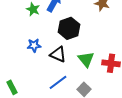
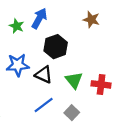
blue star: (34, 45) -> (18, 65), size x1.5

